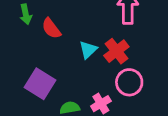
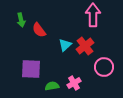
pink circle: (129, 82) -> (104, 67), moved
purple square: (40, 84) -> (31, 69), turned -30

